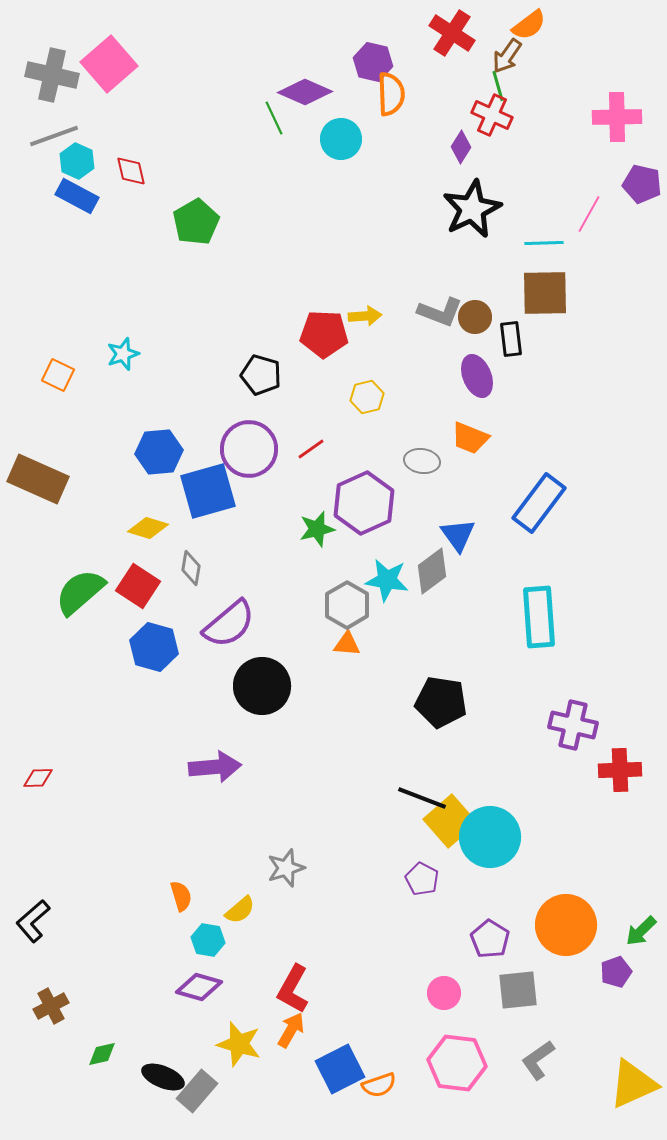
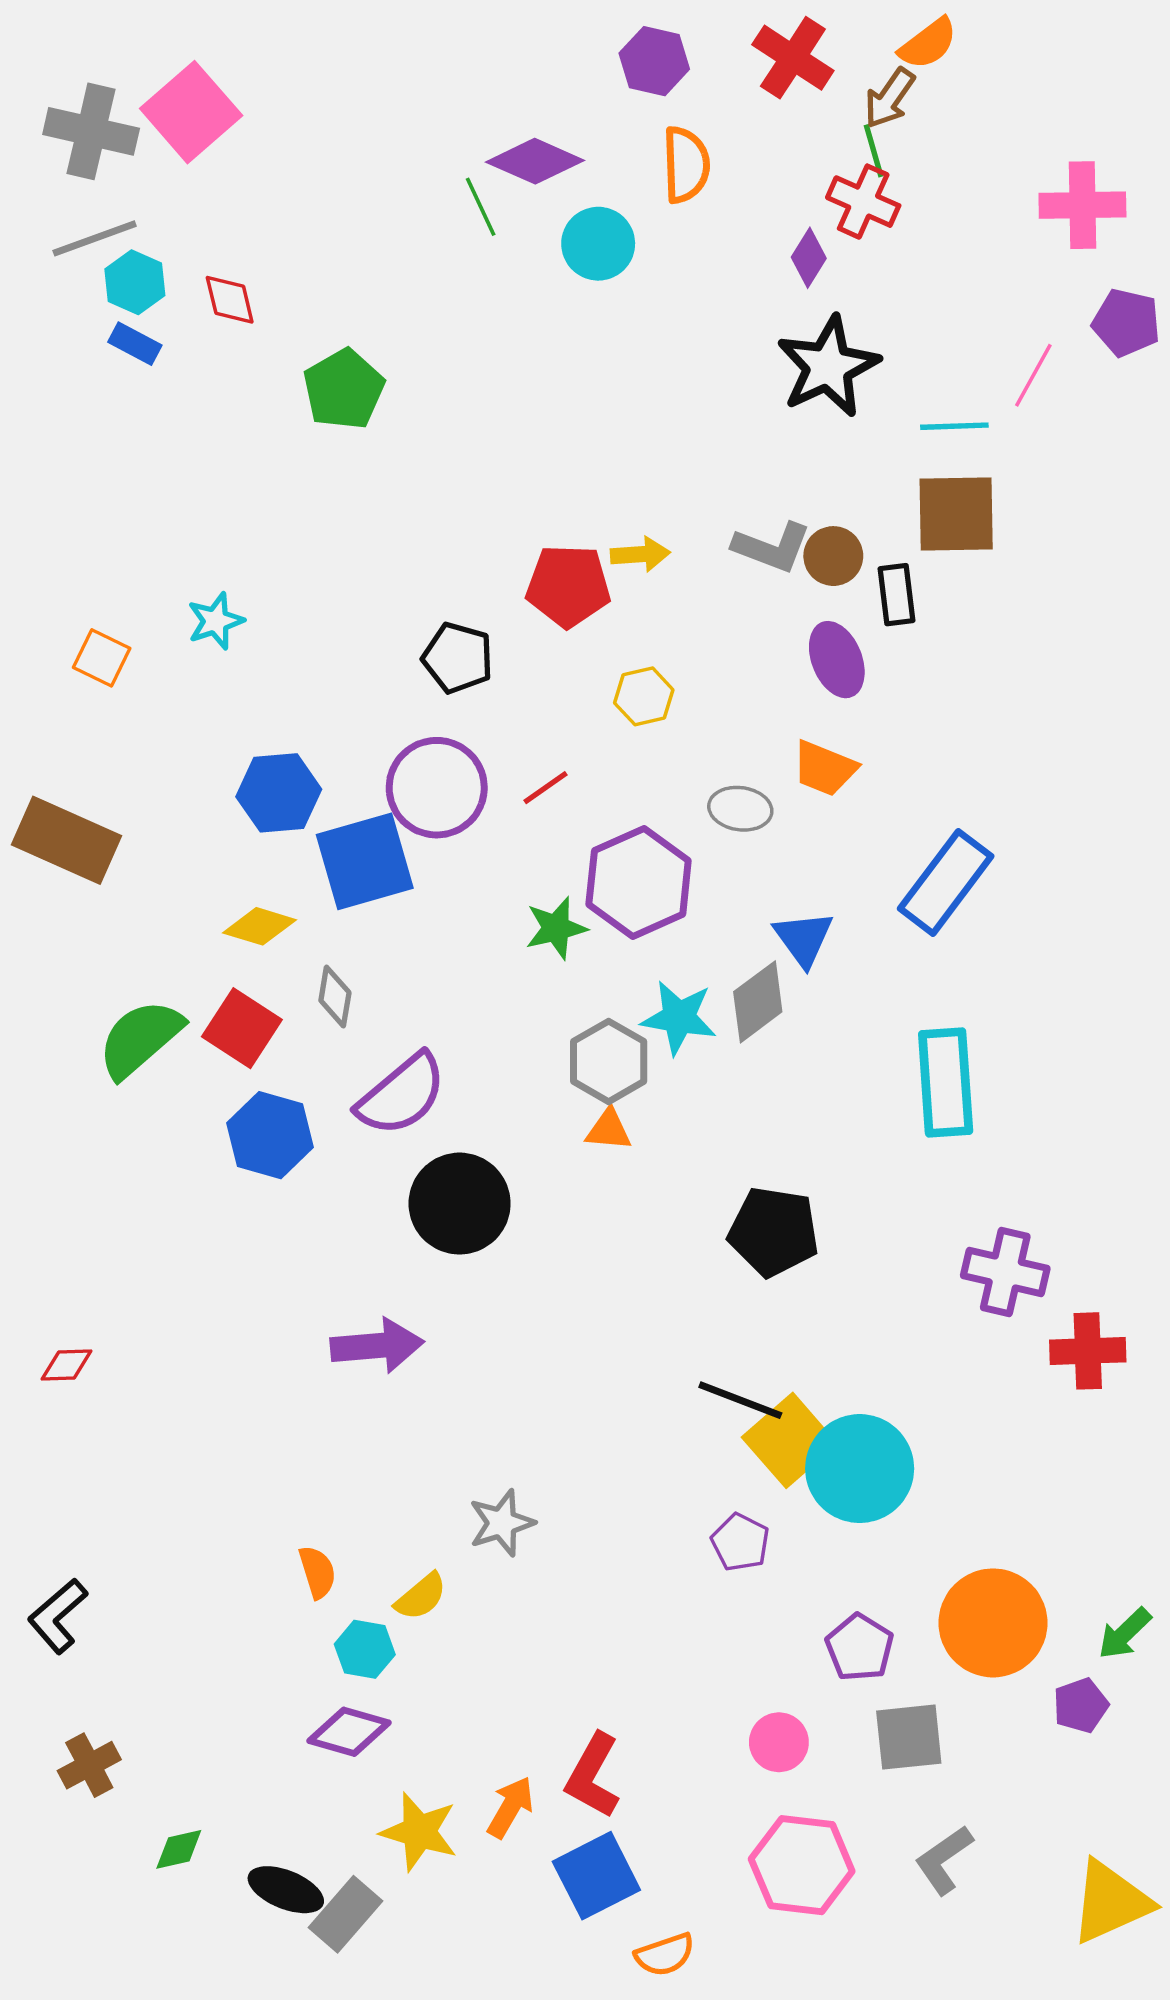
purple hexagon: (373, 62) -> (654, 61), moved
blue rectangle: (77, 196) -> (135, 344), size x0.7
red L-shape: (293, 989) -> (593, 1776), moved
orange semicircle: (379, 1085) -> (665, 1955), moved

